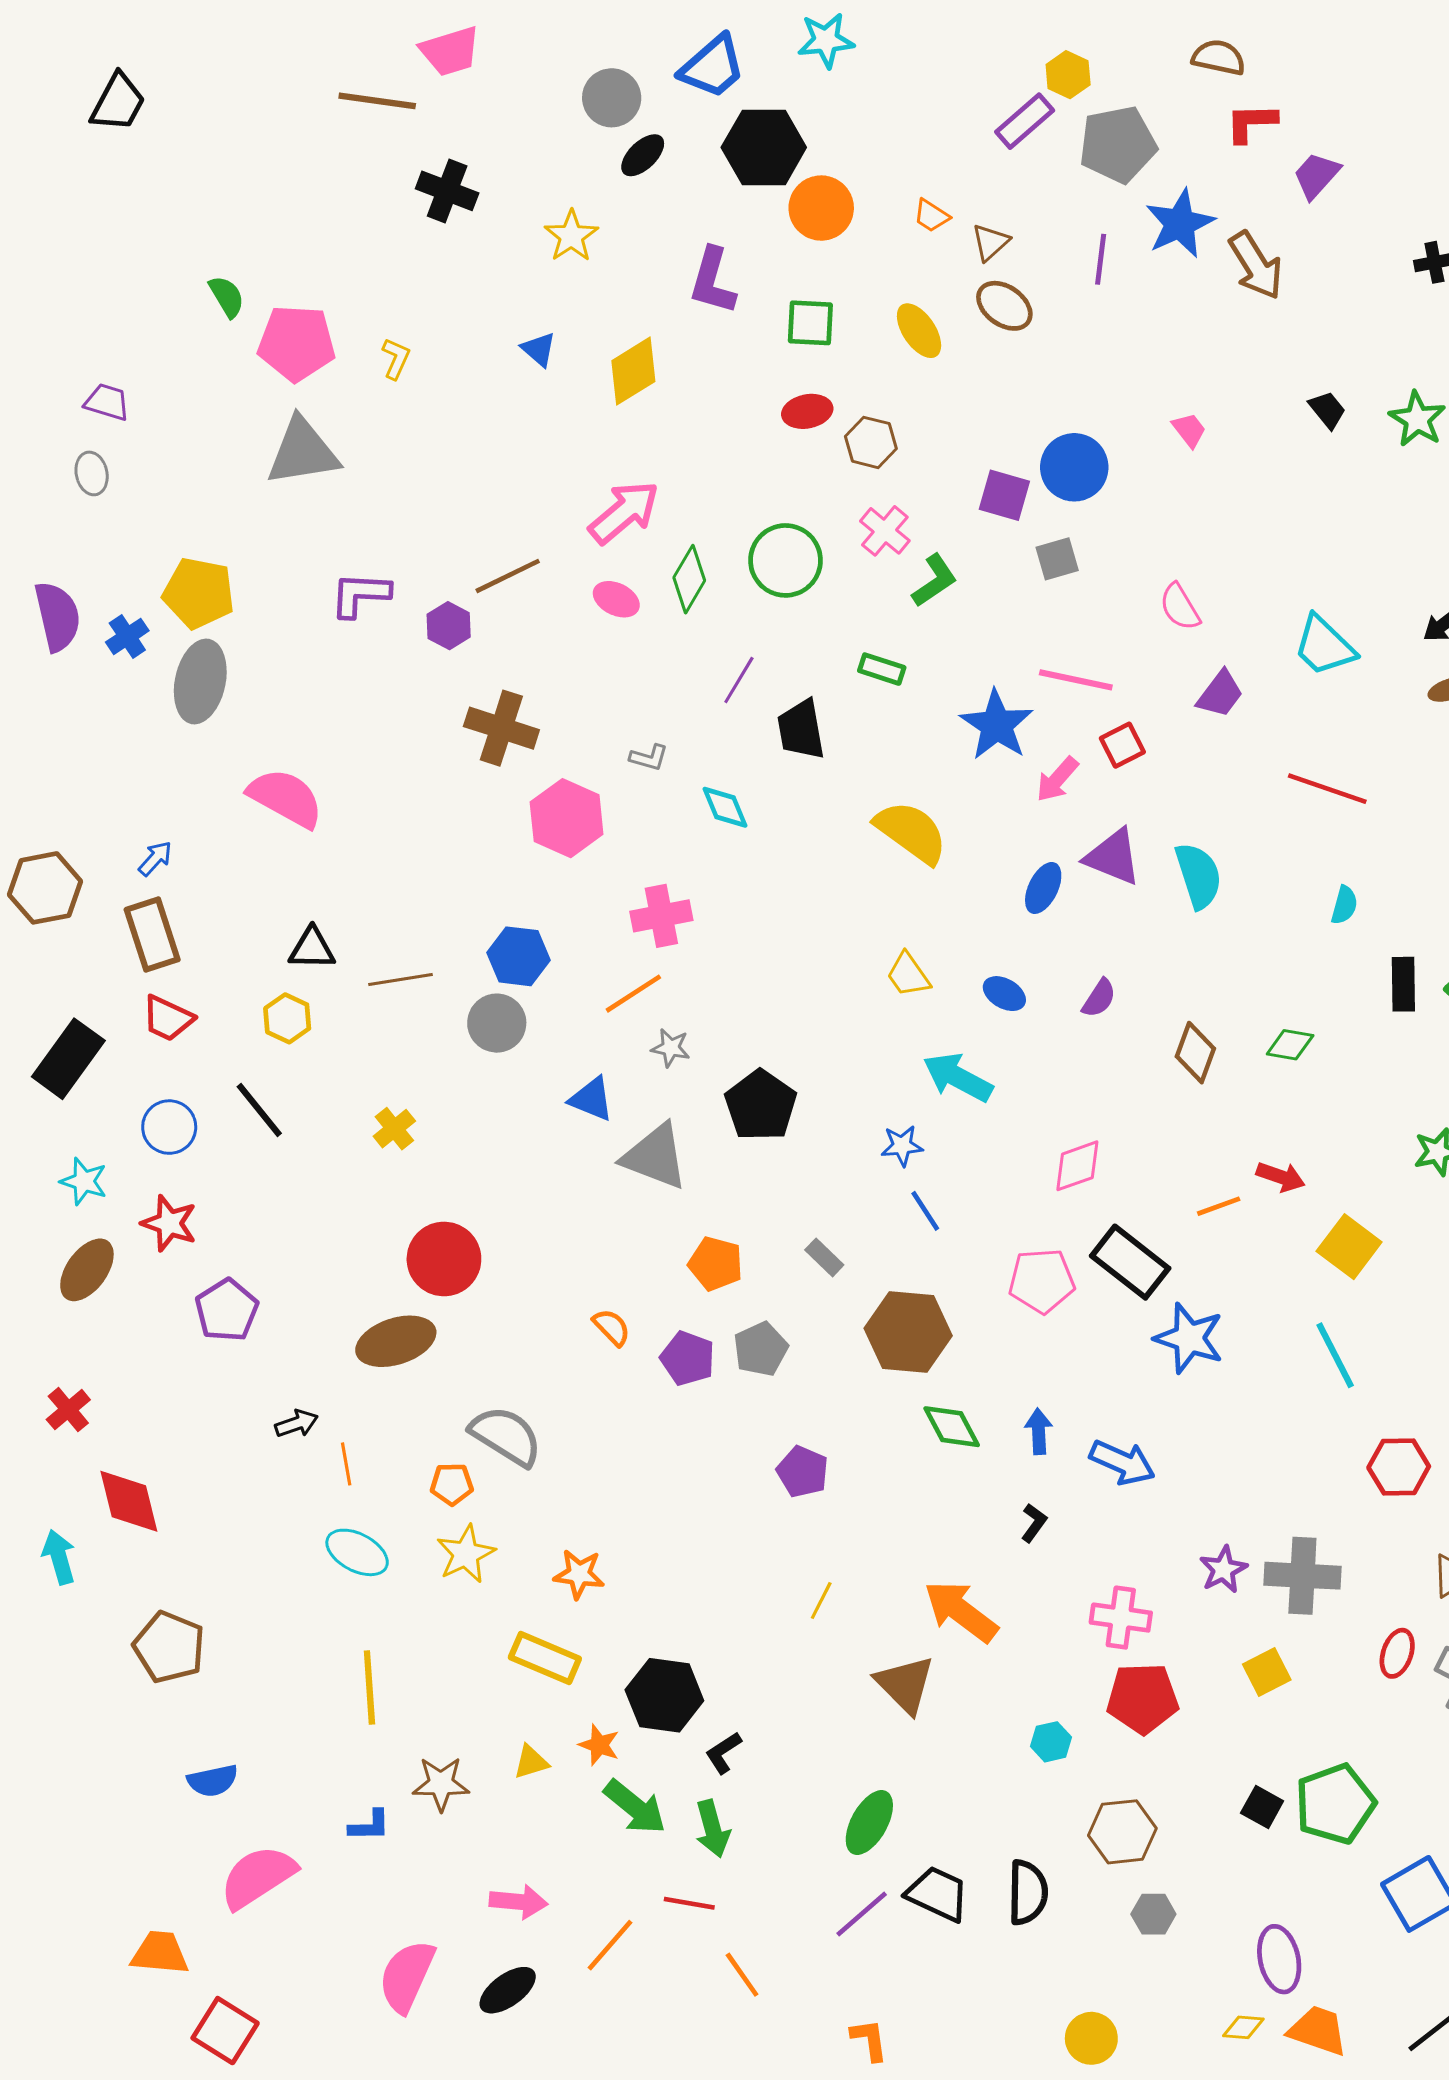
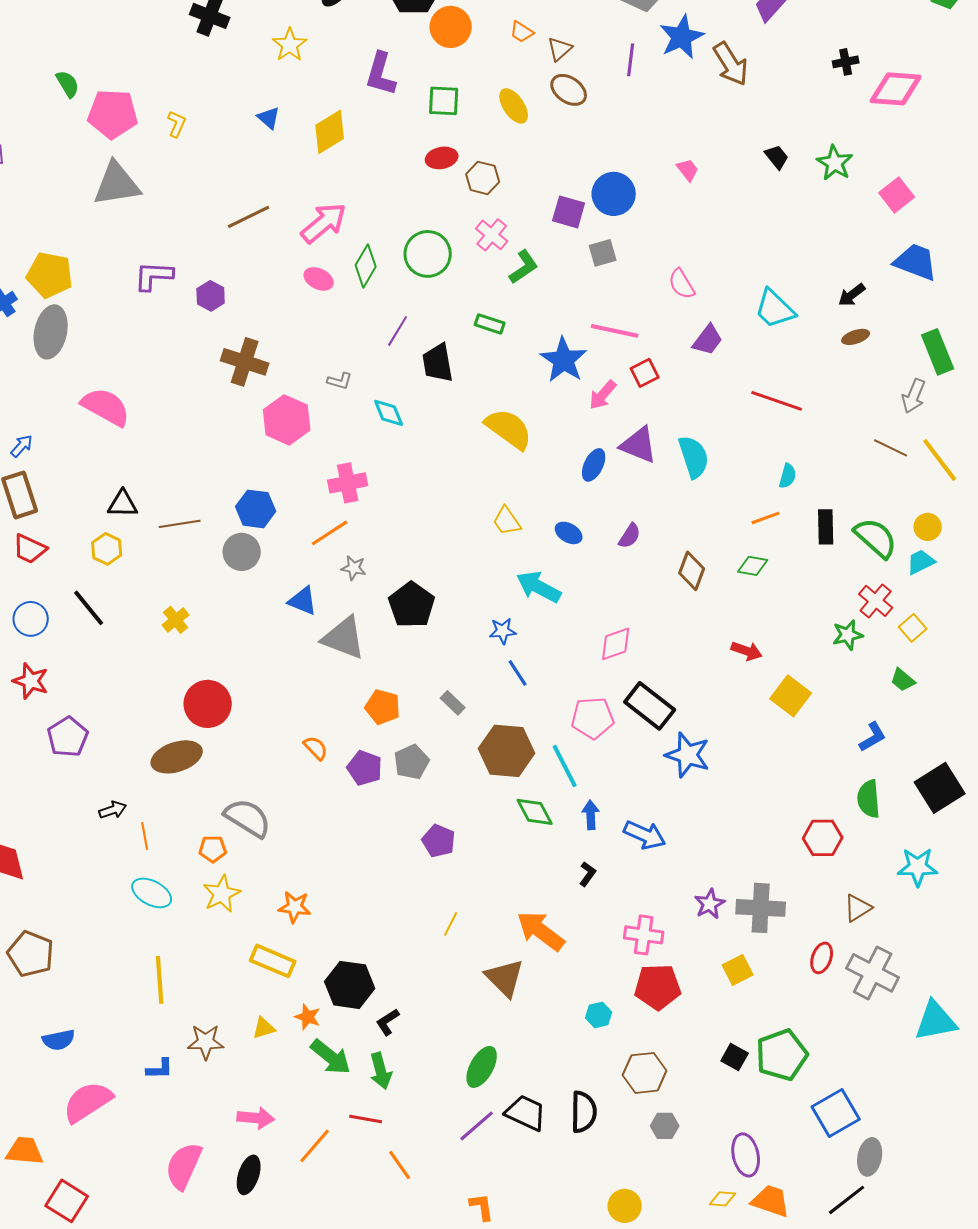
brown line: (508, 576) -> (249, 217), moved
orange line: (1219, 1206) -> (766, 518), moved
cyan line: (1335, 1355) -> (565, 766), moved
black ellipse: (508, 1990) -> (249, 1175), turned -36

